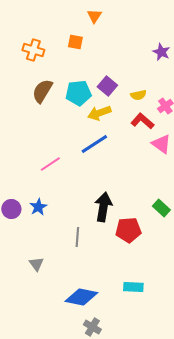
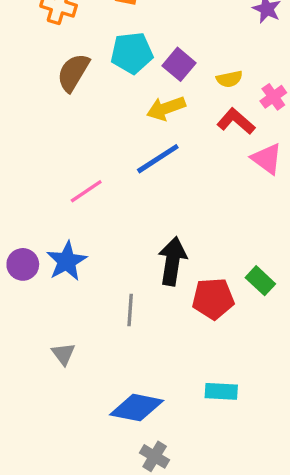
cyan pentagon: (78, 93) -> (132, 53), moved
blue star: (38, 207) -> (67, 261), size x1.4
green rectangle: (161, 208) -> (260, 281), moved

